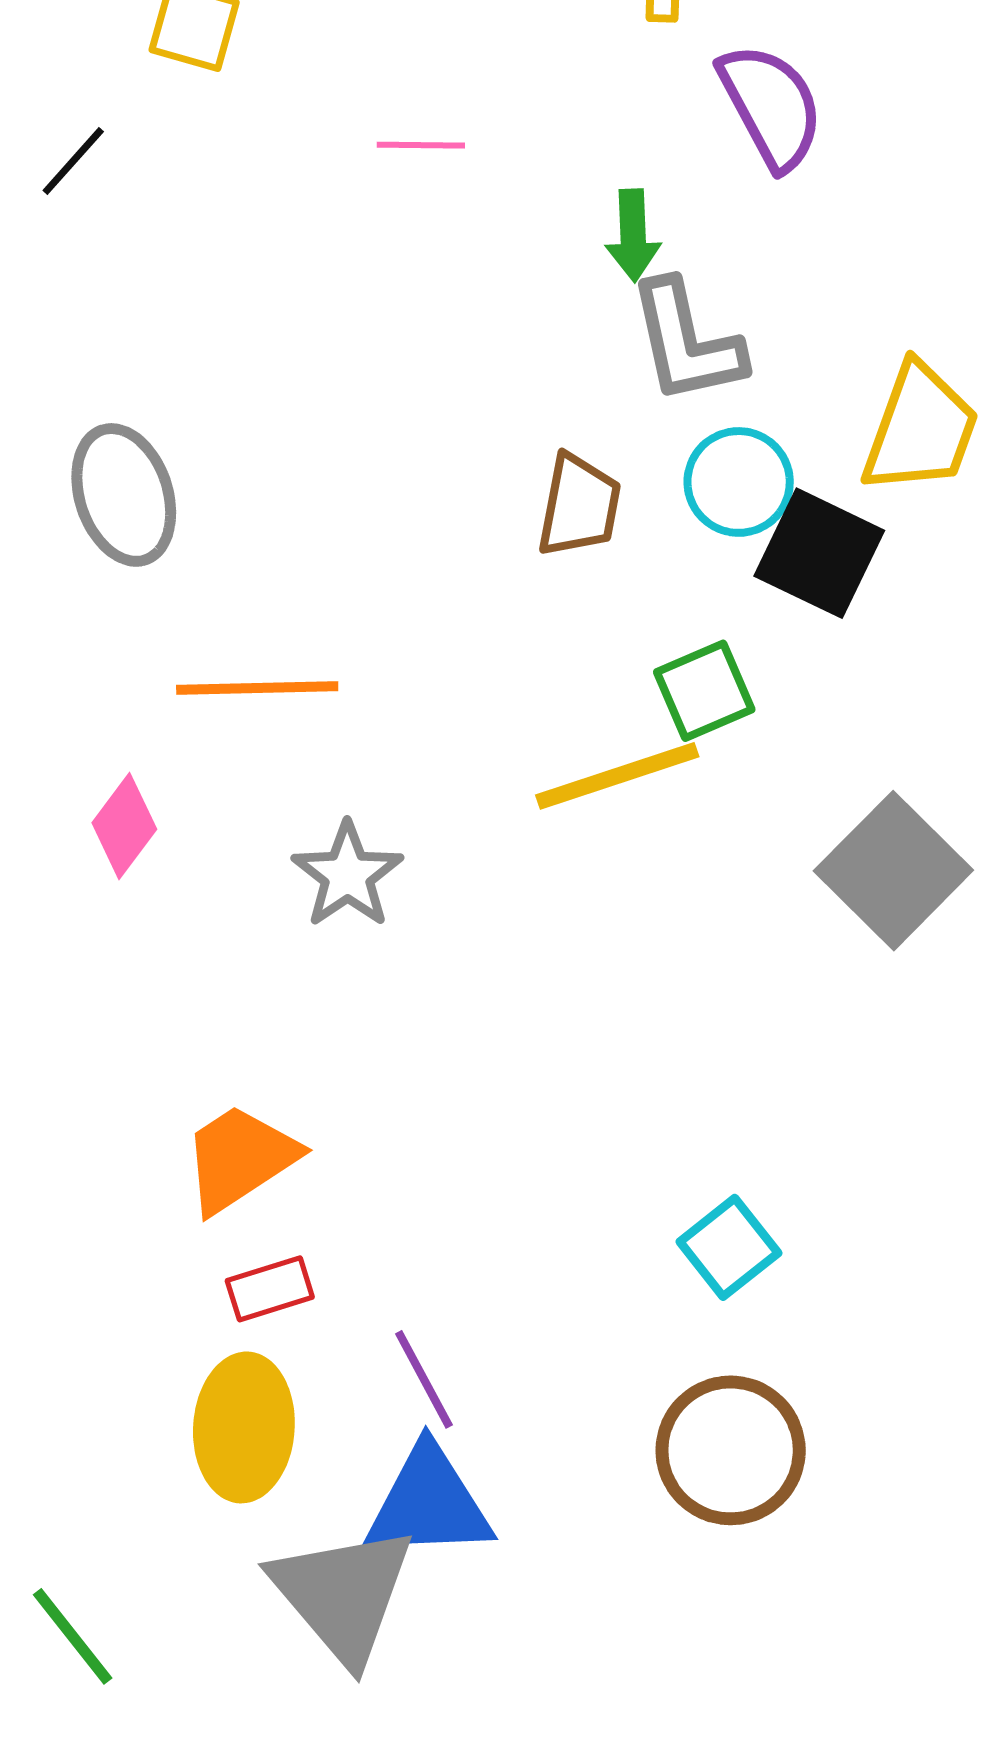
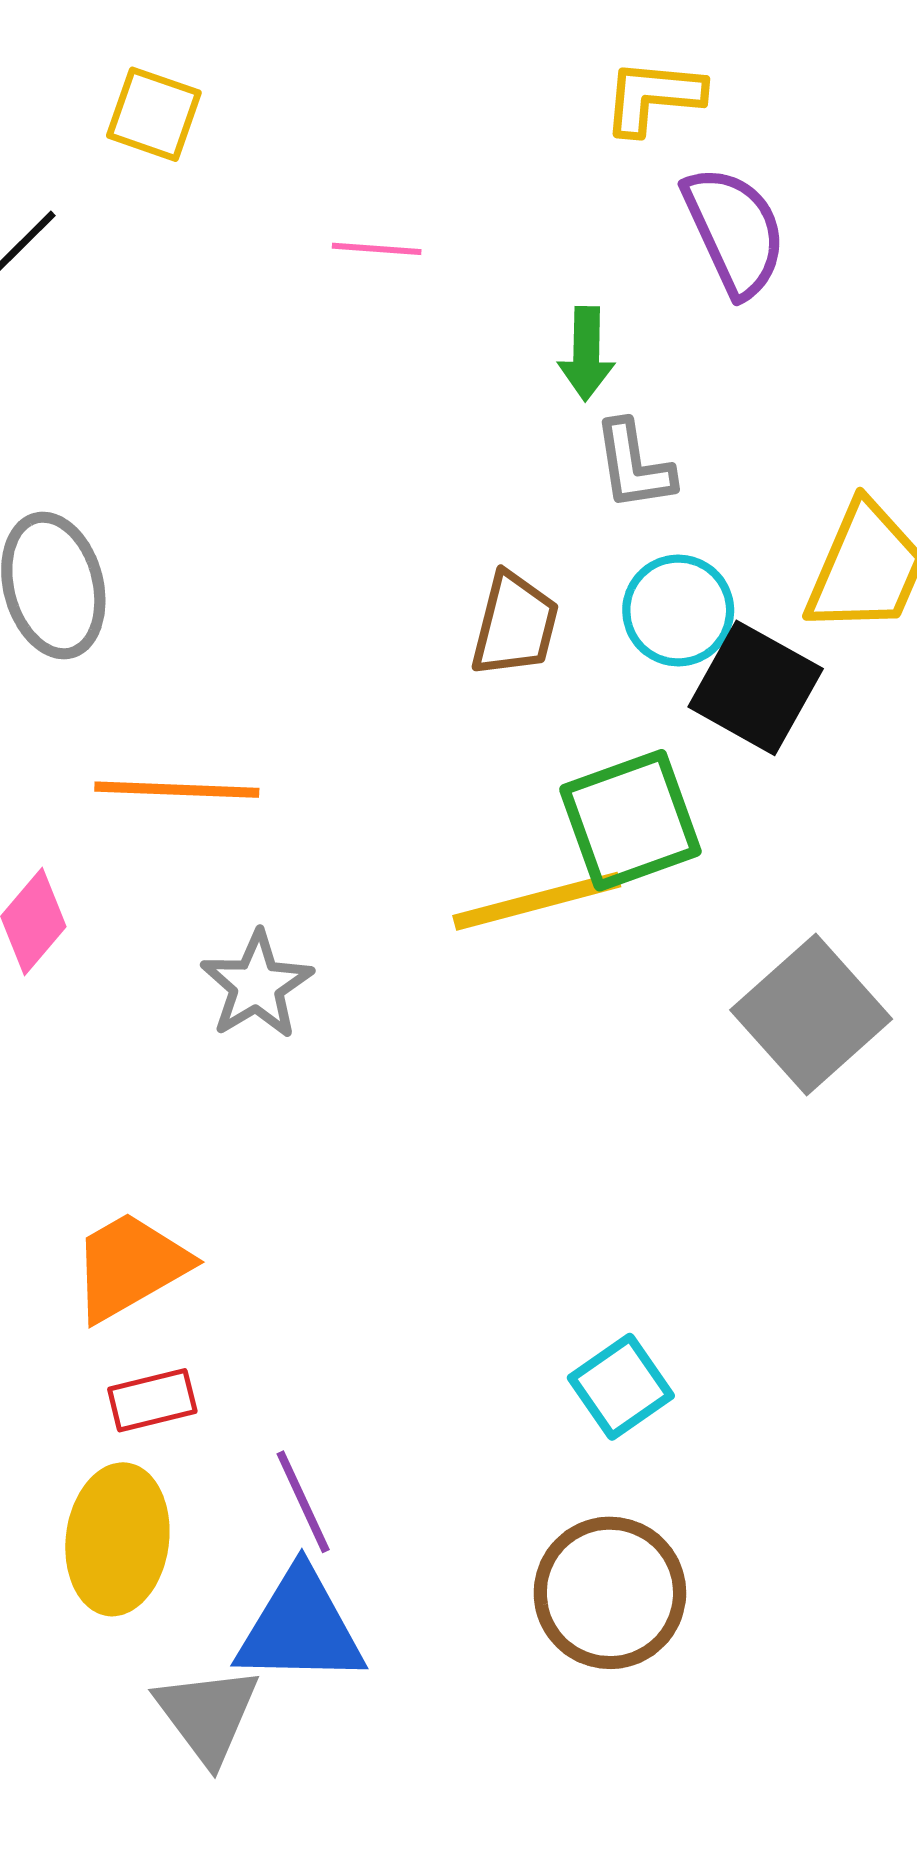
gray L-shape: (686, 342) -> (634, 465), size x0.7
green square: (704, 691) -> (630, 820), size x1.4
gray triangle: (343, 1594) -> (207, 1715), size x0.7

